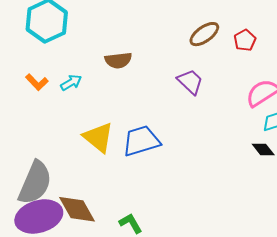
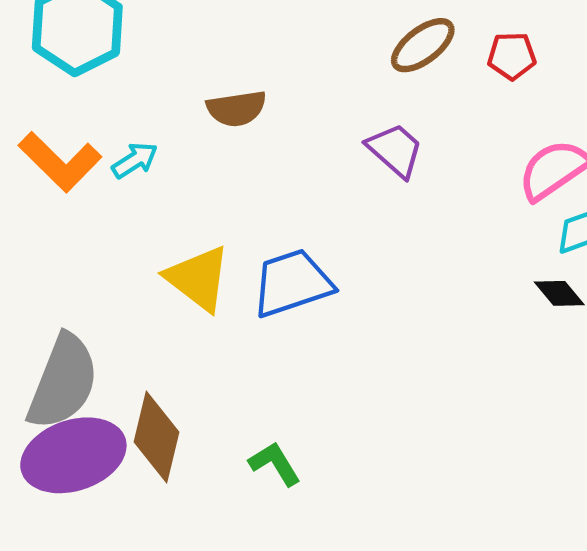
red pentagon: (245, 40) -> (512, 56), turned 30
orange L-shape: (37, 82) -> (60, 162), size x1.6
brown diamond: (77, 209) -> (157, 437), turned 45

